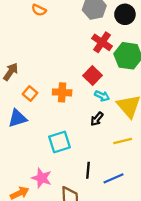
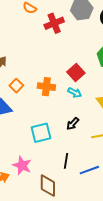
red cross: (102, 42) -> (54, 23), moved, turned 30
cyan arrow: (102, 96) -> (75, 93), moved
black arrow: (97, 119) -> (73, 124), moved

